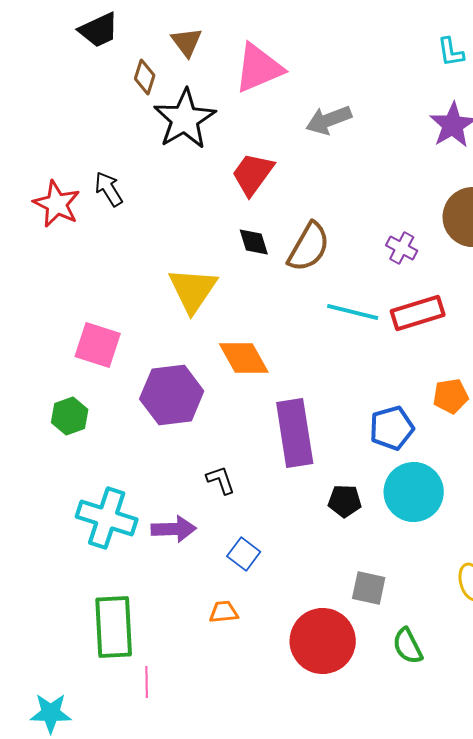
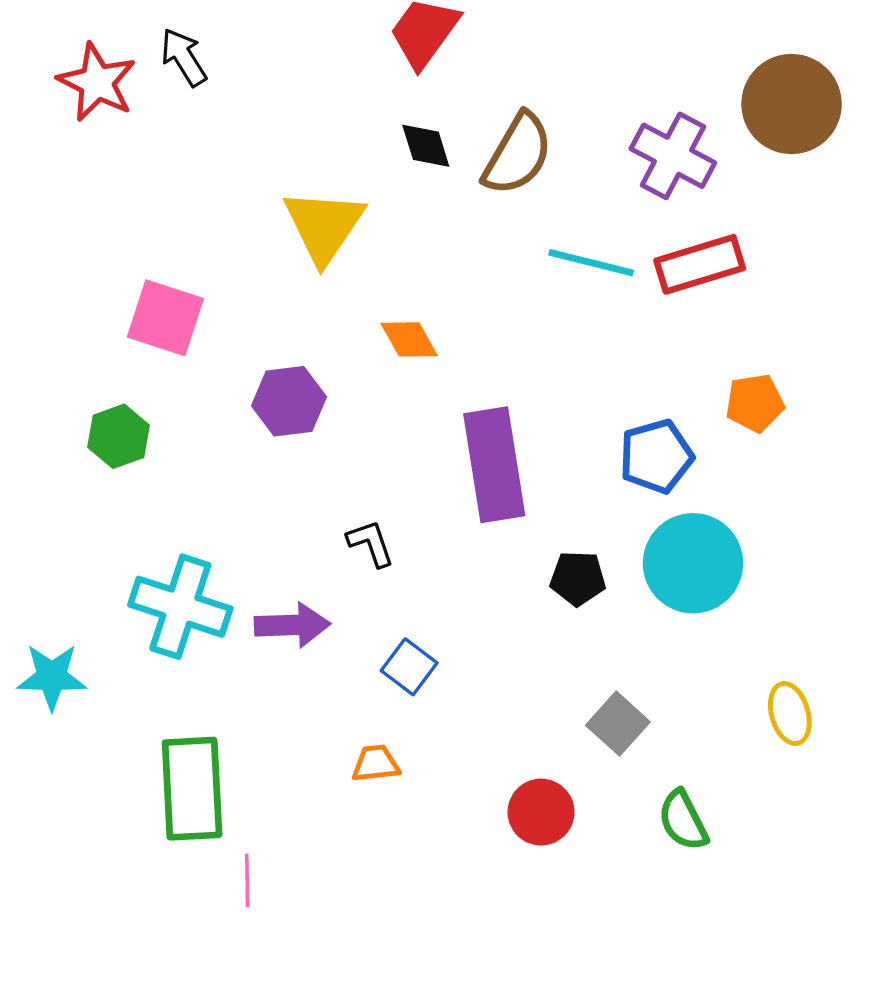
purple cross: (402, 248) -> (673, 156), size x1.6
orange diamond: (244, 358) -> (409, 339), size x0.7
purple hexagon: (172, 395) -> (289, 401), size x0.7
gray square: (369, 588) -> (618, 724), turned 30
red circle: (323, 641) -> (541, 812), size x0.6
cyan star: (51, 713) -> (52, 677), moved

